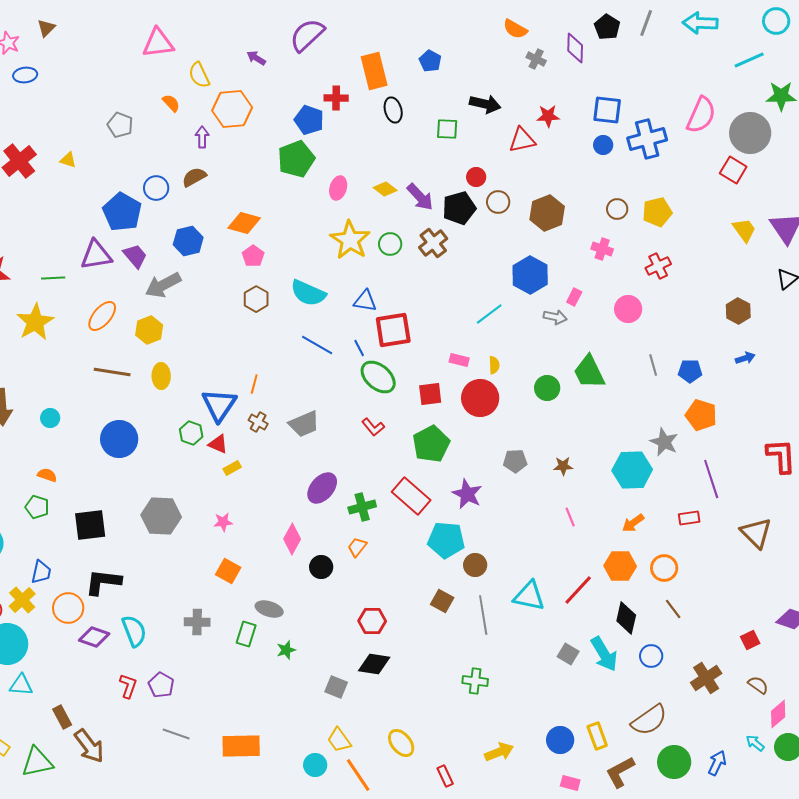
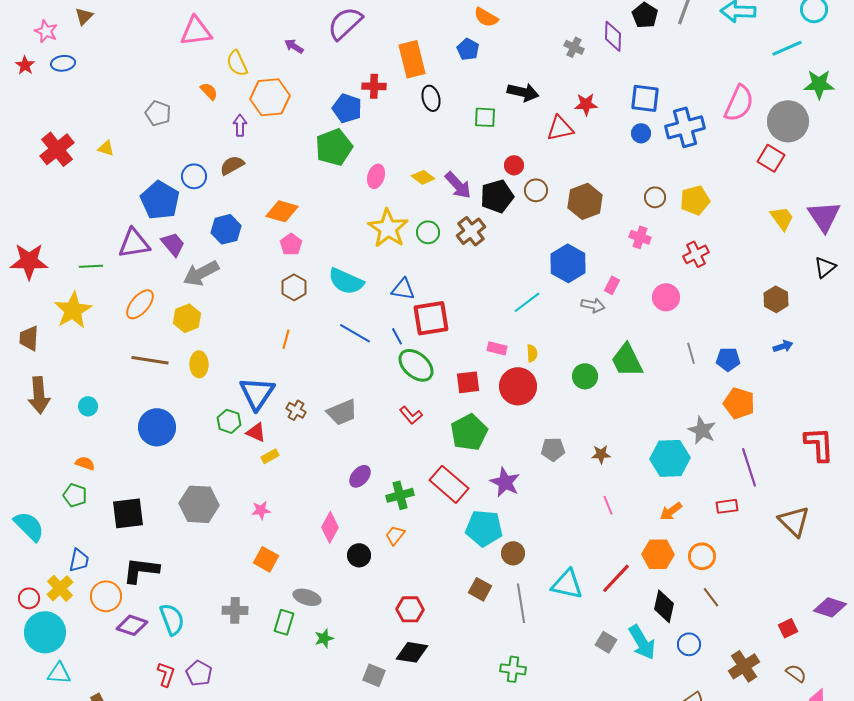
orange semicircle: (515, 29) -> (486, 17), moved
orange line: (254, 384) -> (286, 339), moved
purple ellipse: (322, 488) -> (360, 476), size x0.7

